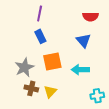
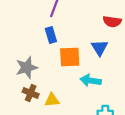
orange square: (52, 62) -> (70, 57), moved
yellow triangle: (50, 92) -> (52, 100), turned 32

